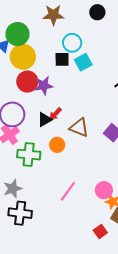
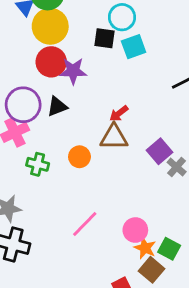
red arrow: (55, 114) -> (119, 113), moved
black triangle: (45, 120) -> (57, 106), moved
brown triangle: (79, 128) -> (114, 137), turned -30
green cross: (29, 155) -> (38, 164), size x0.7

